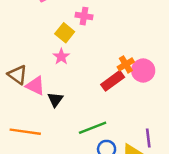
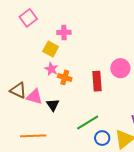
orange cross: (126, 64) -> (65, 77), moved, turned -32
red rectangle: (113, 81) -> (97, 81), turned -48

